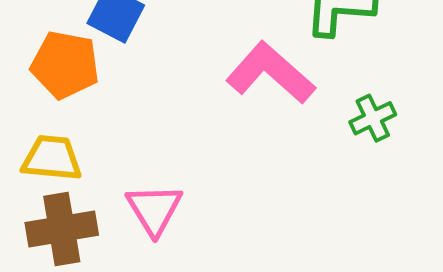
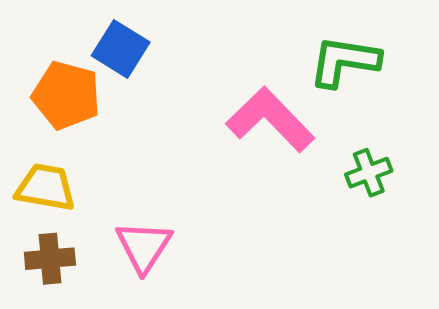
brown cross: (62, 229) -> (50, 259), size x0.7

